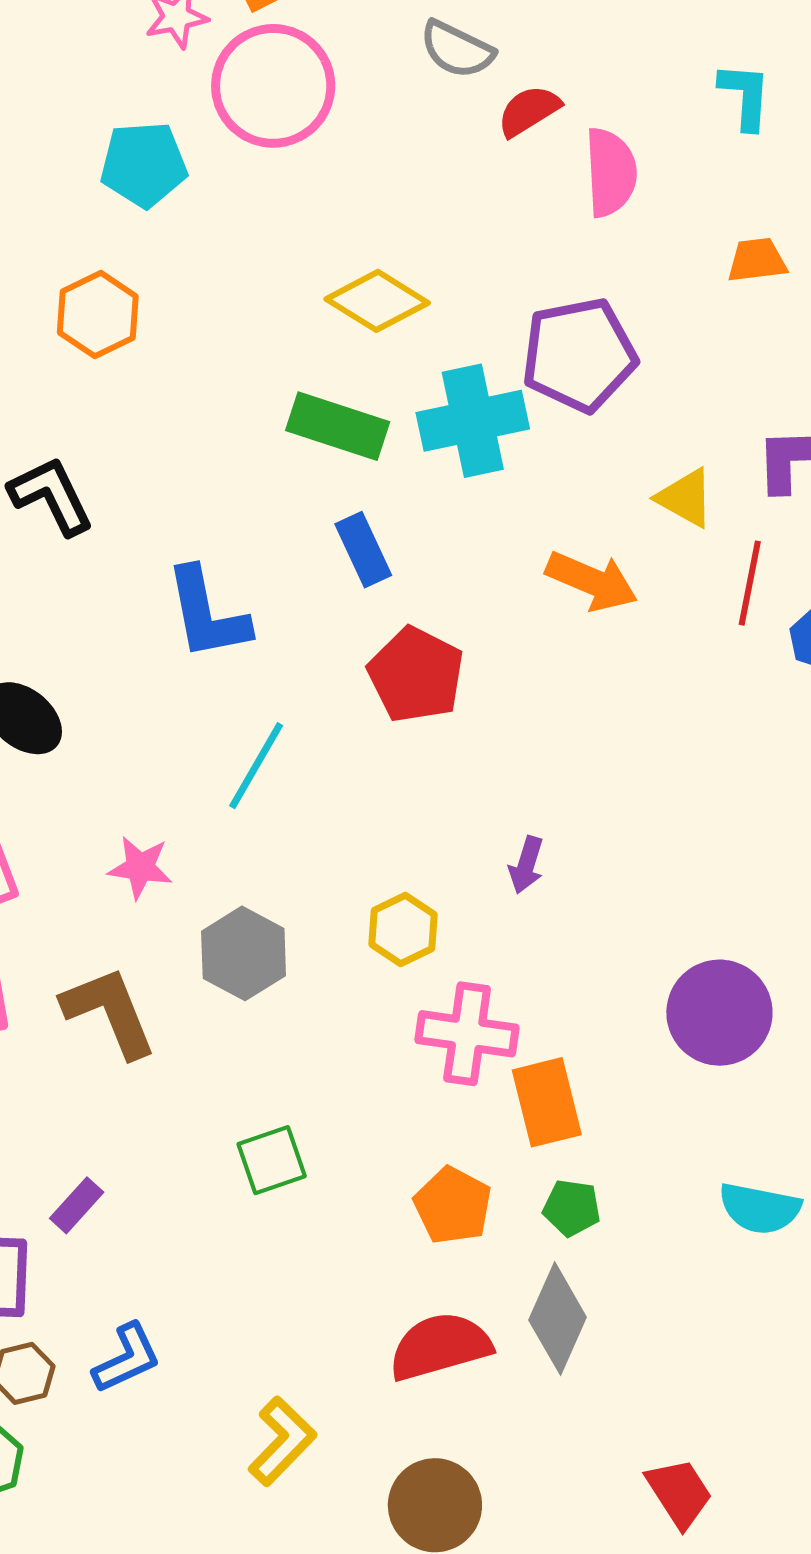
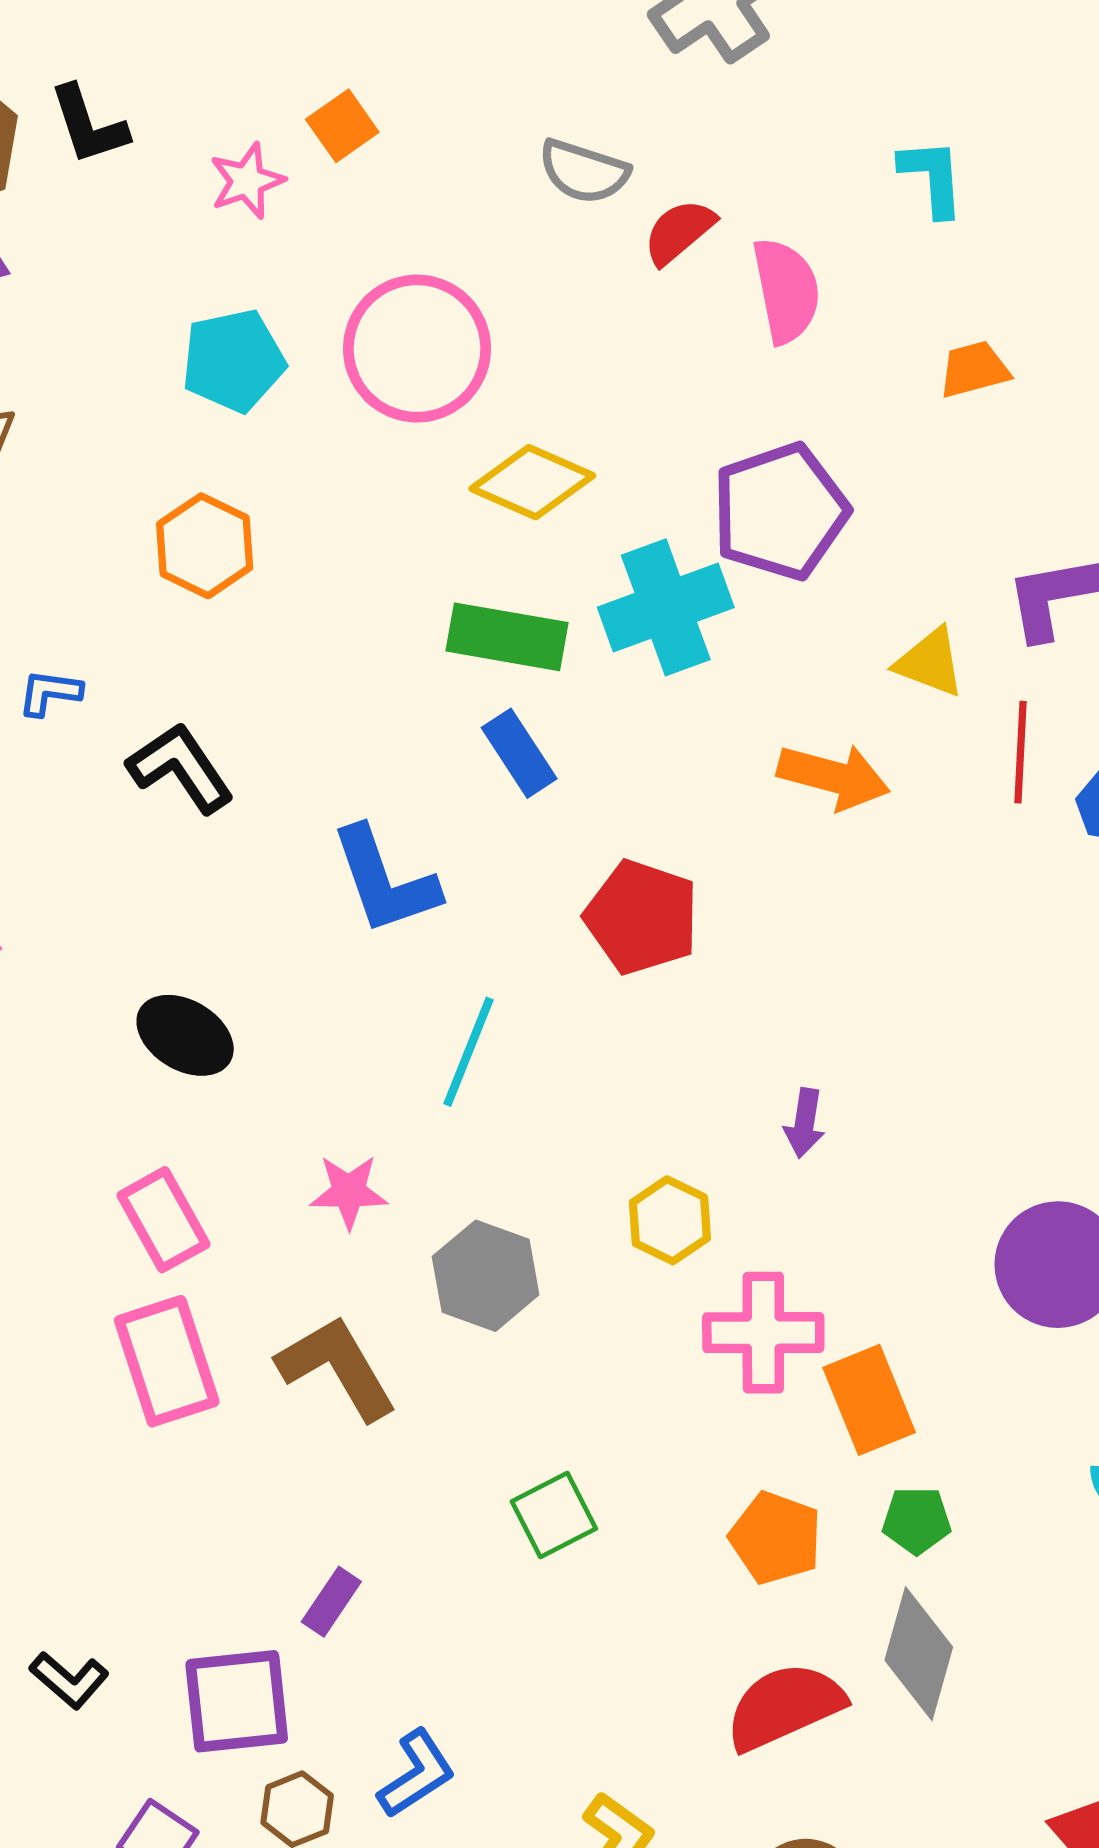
pink circle: (273, 86) -> (417, 349), moved
blue rectangle: (363, 550) -> (519, 753), moved

